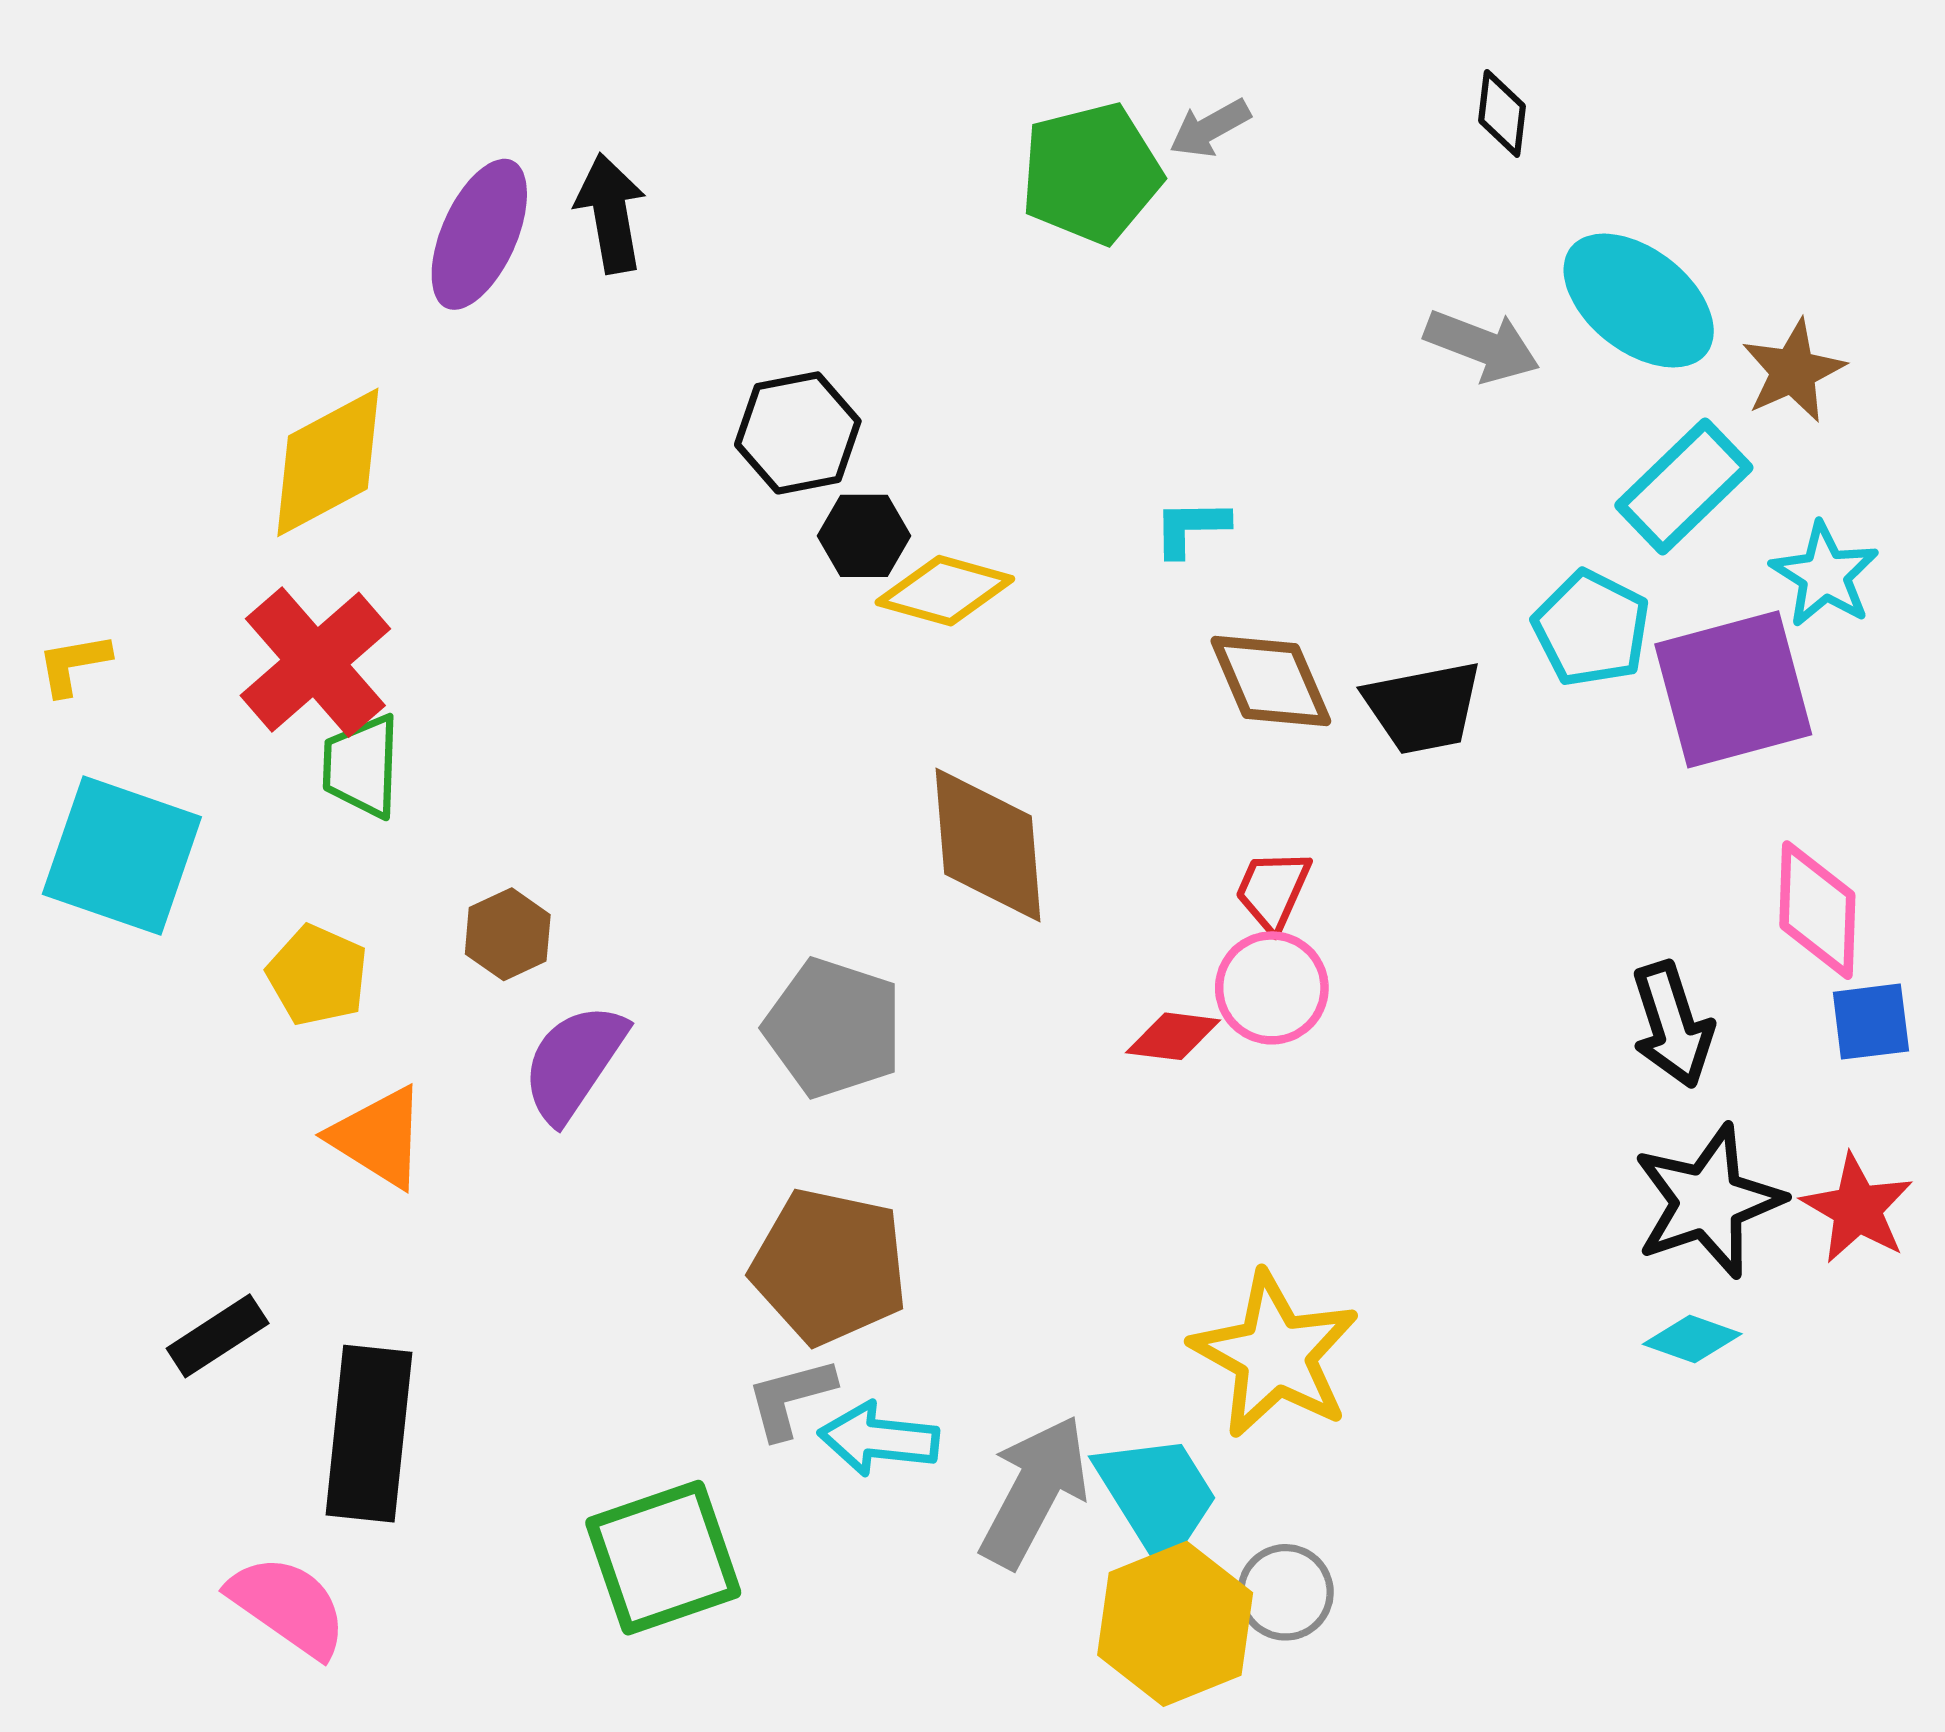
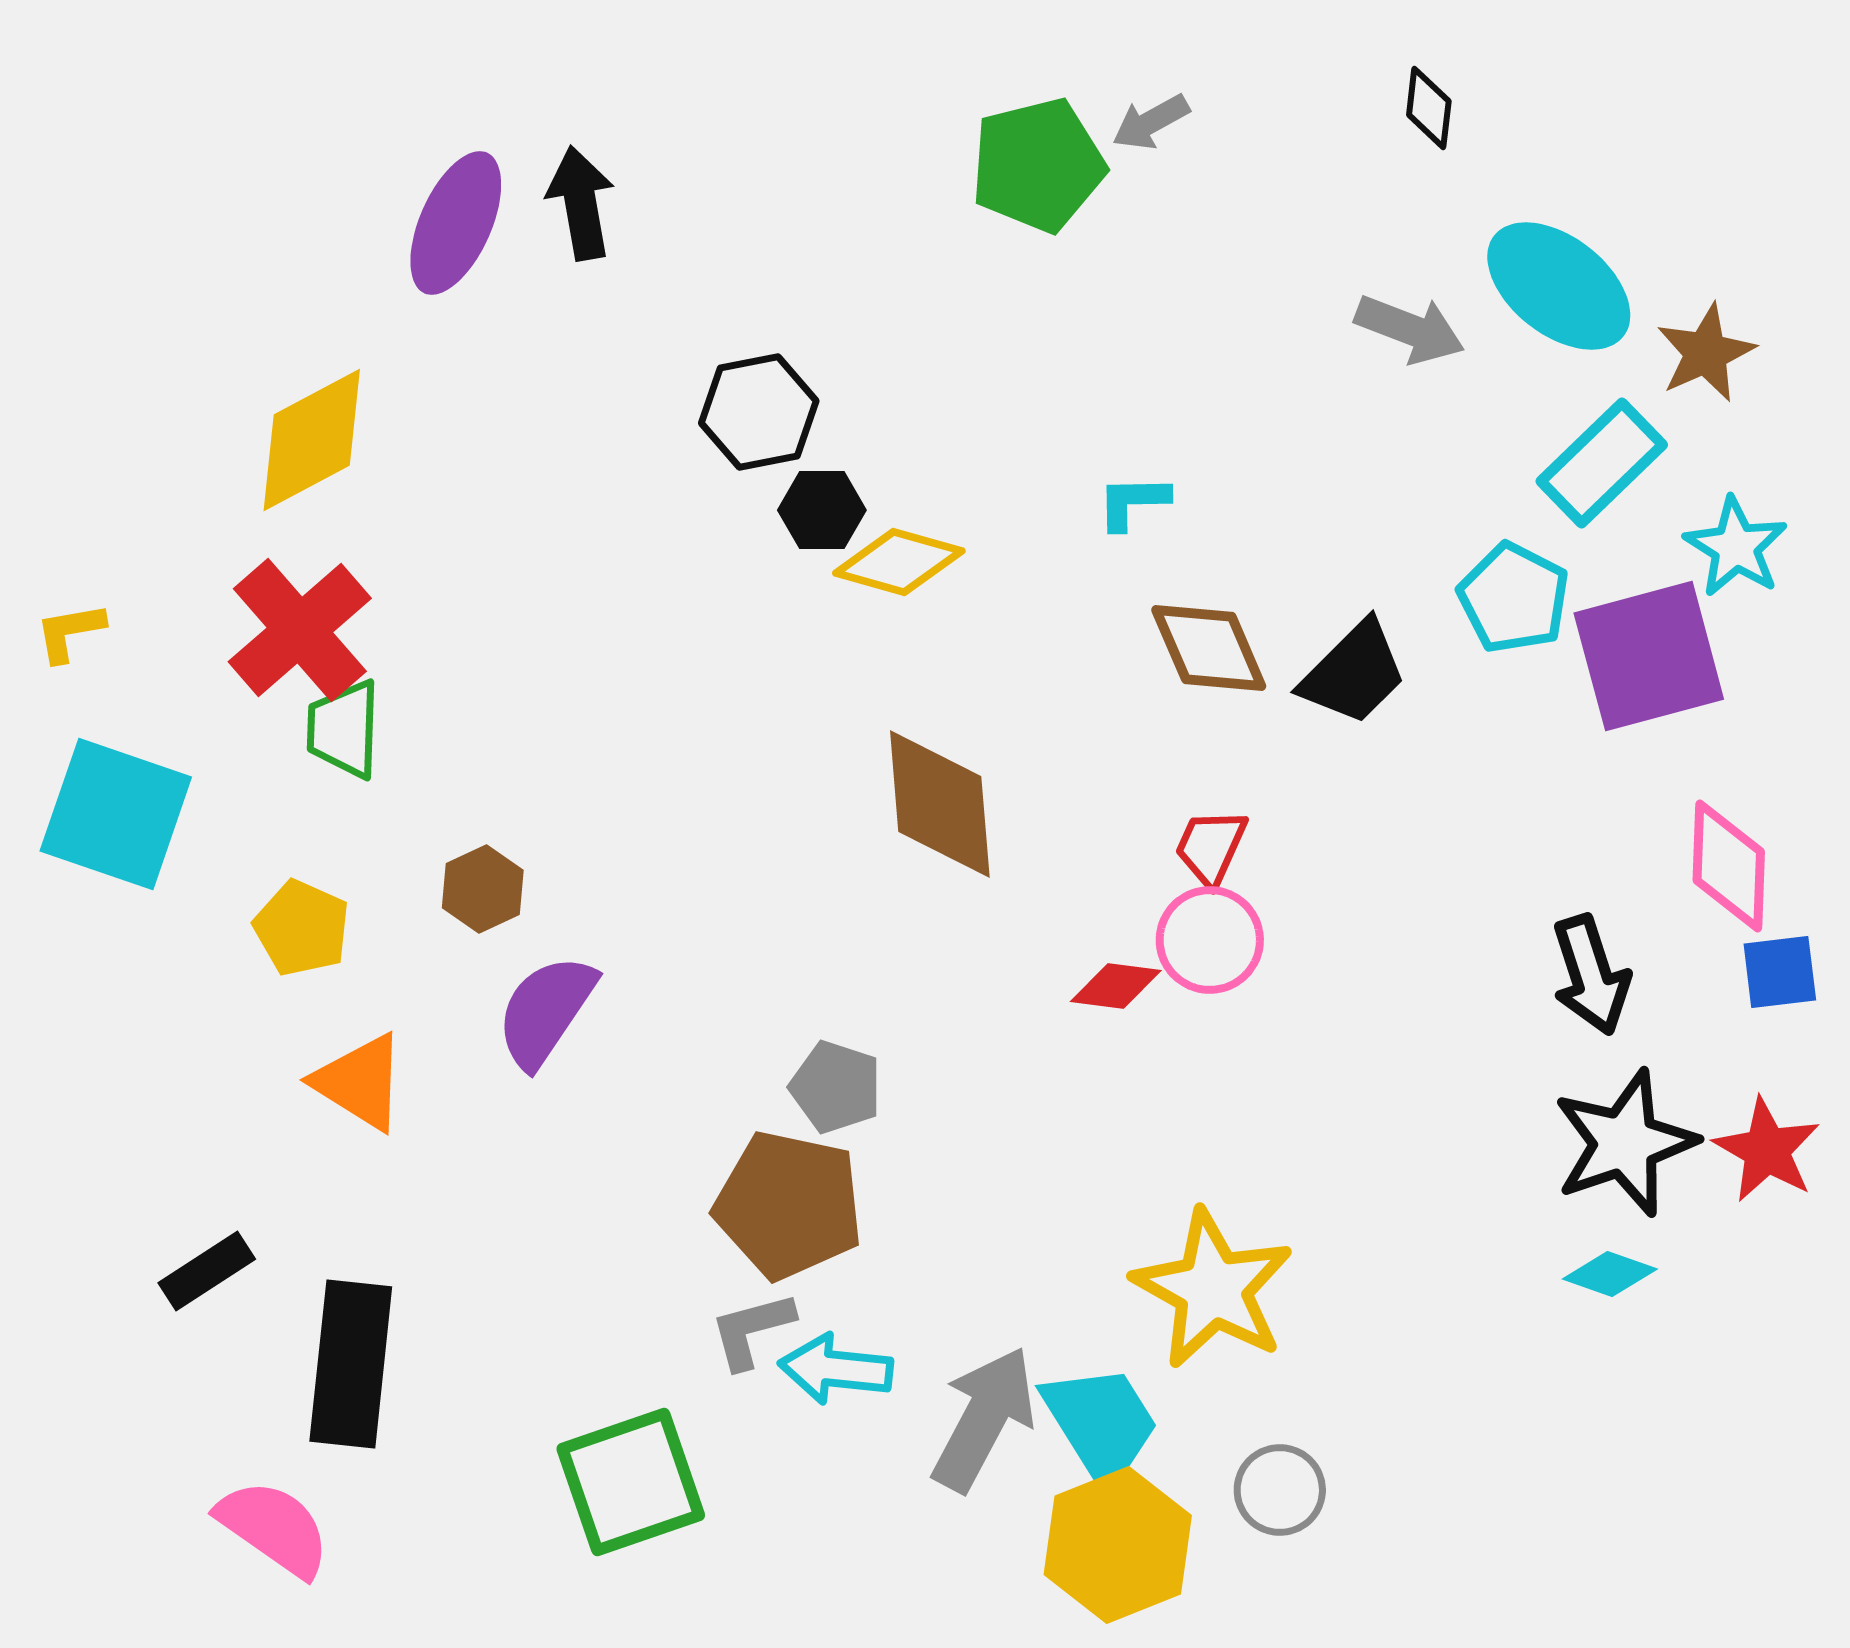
black trapezoid: (1423, 707) -> (1354, 673), turned -34
gray pentagon: (834, 1028) -> (836, 1087), moved, size x0.7
gray circle: (1285, 1592) -> (1280, 1490), moved

